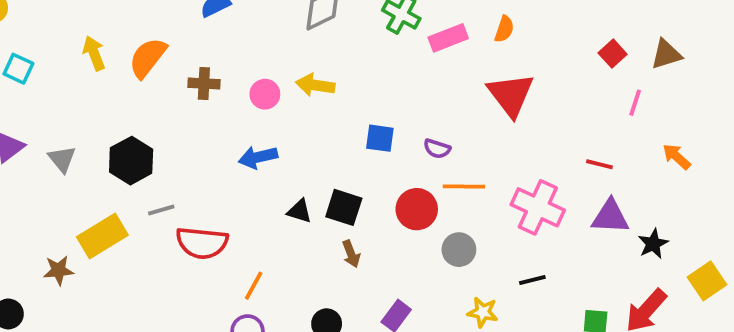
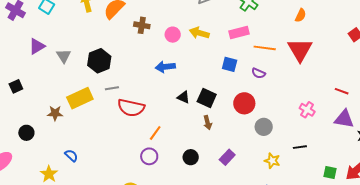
pink rectangle: (448, 38) -> (239, 32), moved
orange line: (464, 186) -> (265, 48), moved
pink cross: (538, 207) -> (307, 110), size x0.6

